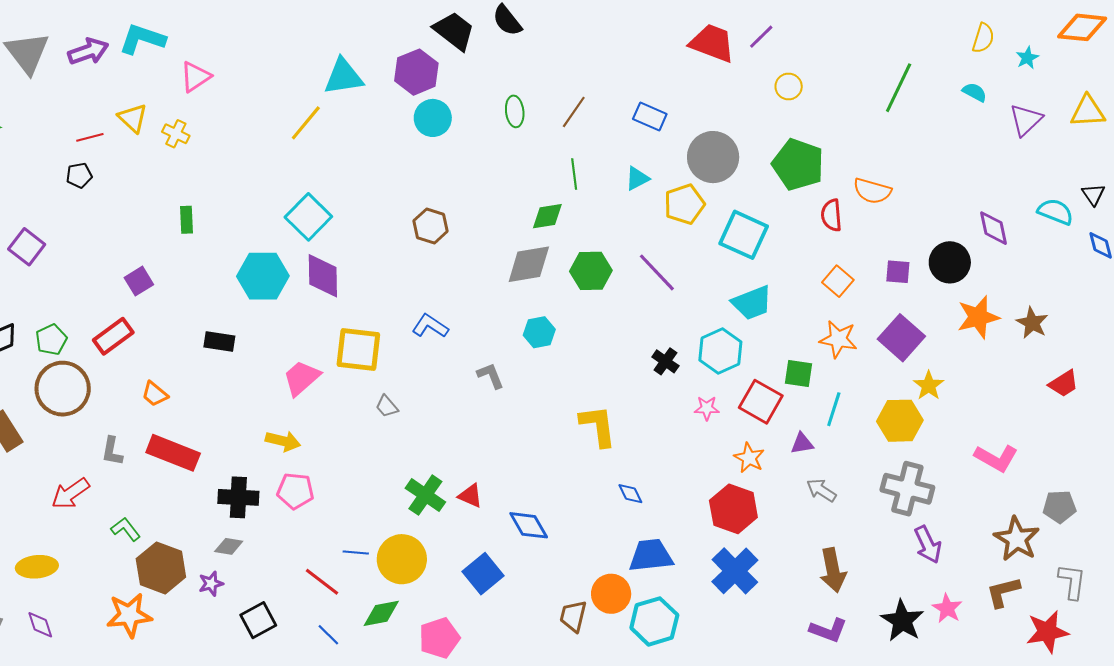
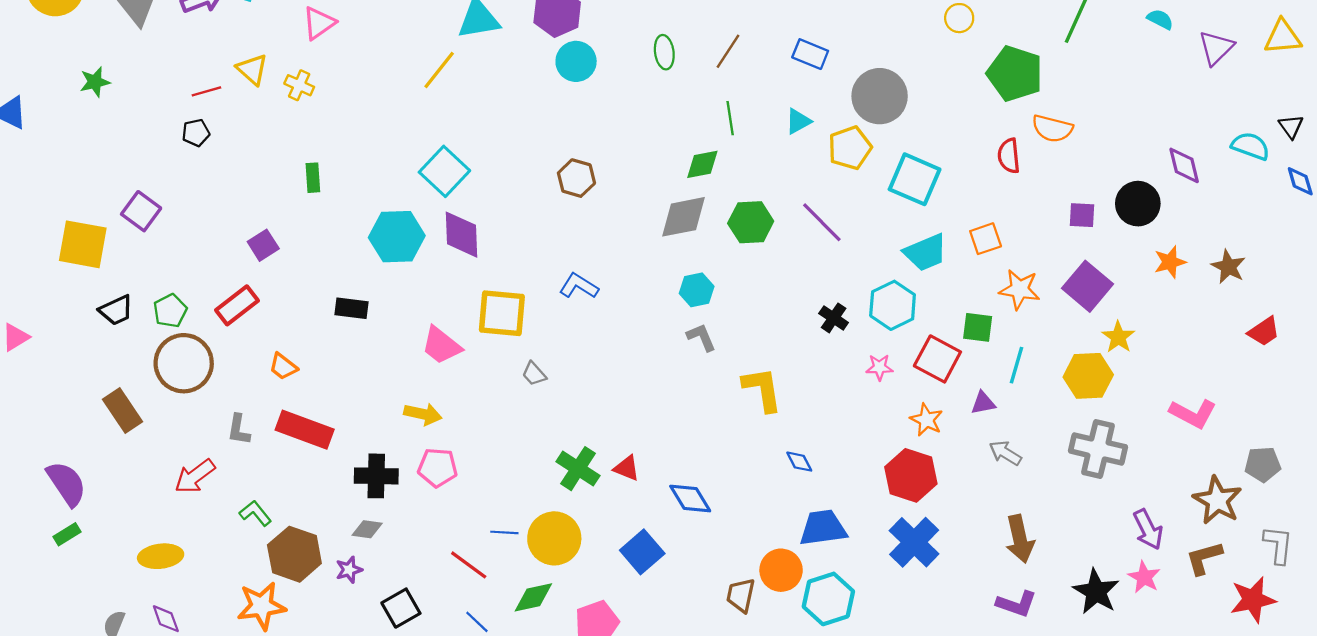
green pentagon: (798, 164) -> (1015, 74), moved
orange square: (838, 281) -> (986, 239), moved, turned 32
orange star: (978, 317) -> (1170, 262), size x0.7
gray L-shape: (491, 376) -> (701, 337), moved
pink trapezoid: (302, 378) -> (441, 345), turned -99
purple arrow: (928, 545) -> (1148, 529), moved

